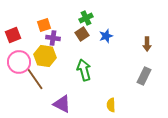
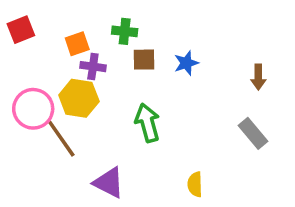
green cross: (86, 18) -> (125, 31), moved, turned 32
brown square: (82, 34) -> (144, 60), turned 32
red square: (13, 35) -> (21, 30), moved
gray rectangle: (144, 76) -> (253, 133), turned -66

